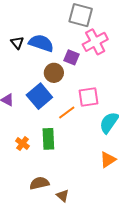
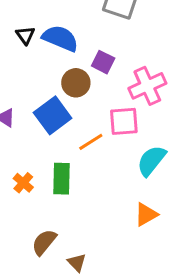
pink cross: (95, 42) -> (147, 86), moved
brown semicircle: (39, 183) -> (44, 242), turned -42

